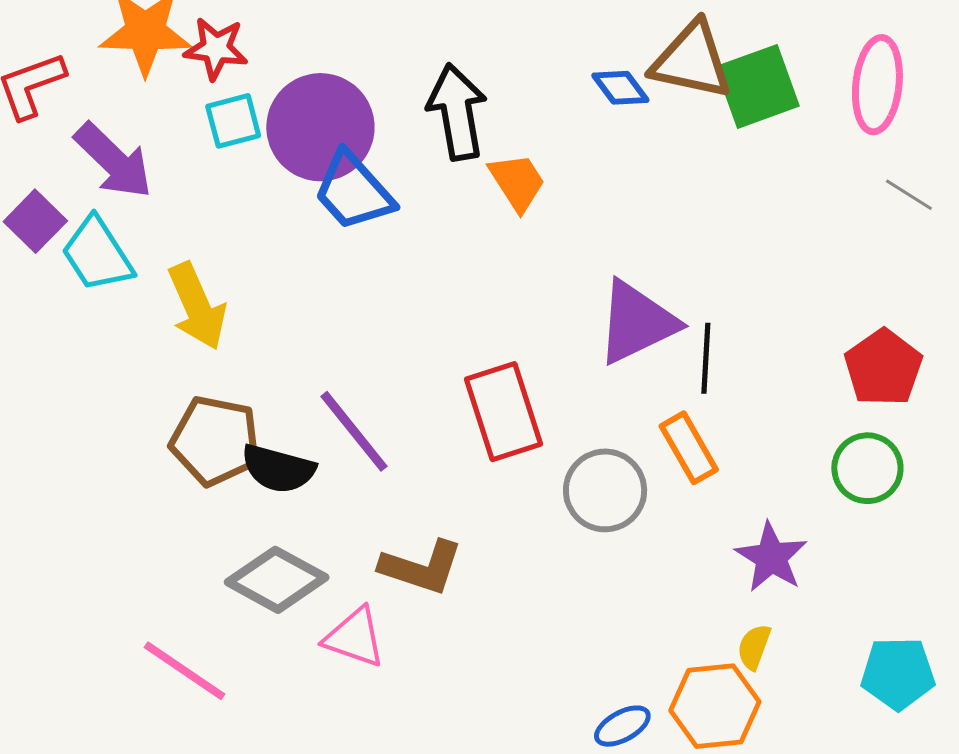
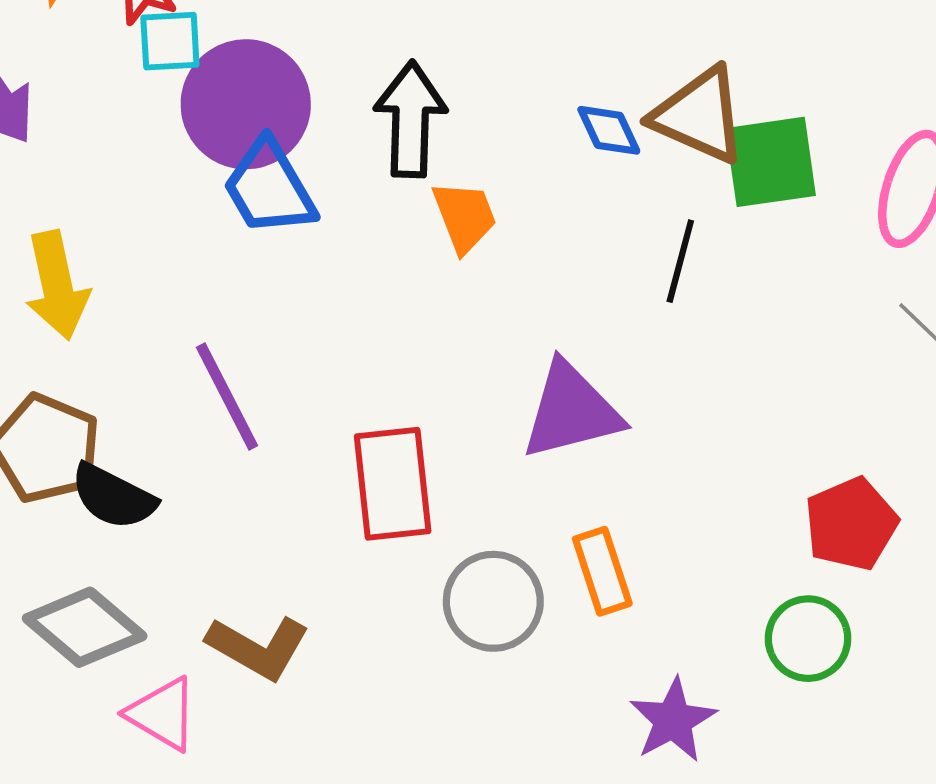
cyan square: (233, 121) -> (170, 41), moved
black line: (706, 358) -> (680, 261), moved
purple line: (354, 431) -> (227, 397), moved

